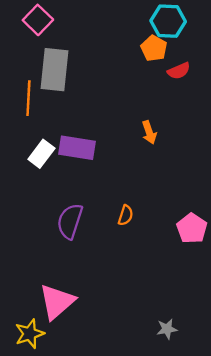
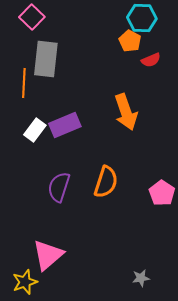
orange arrow: (149, 132) -> (126, 112), size x1.8
purple rectangle: (77, 148) -> (65, 125), turned -32
orange semicircle: (126, 215) -> (106, 182), size x1.8

